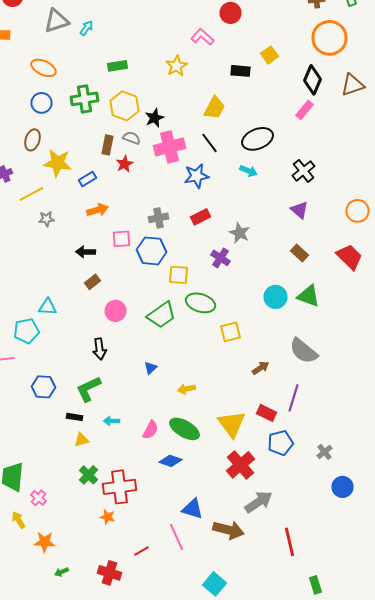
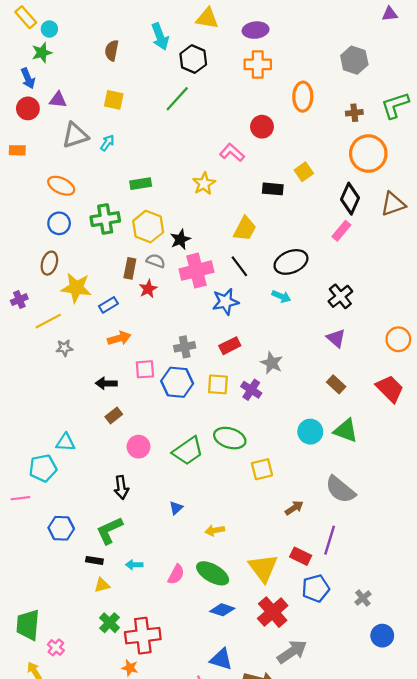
yellow square: (178, 275) -> (218, 384), moved
blue diamond: (170, 461) -> (222, 610), moved

